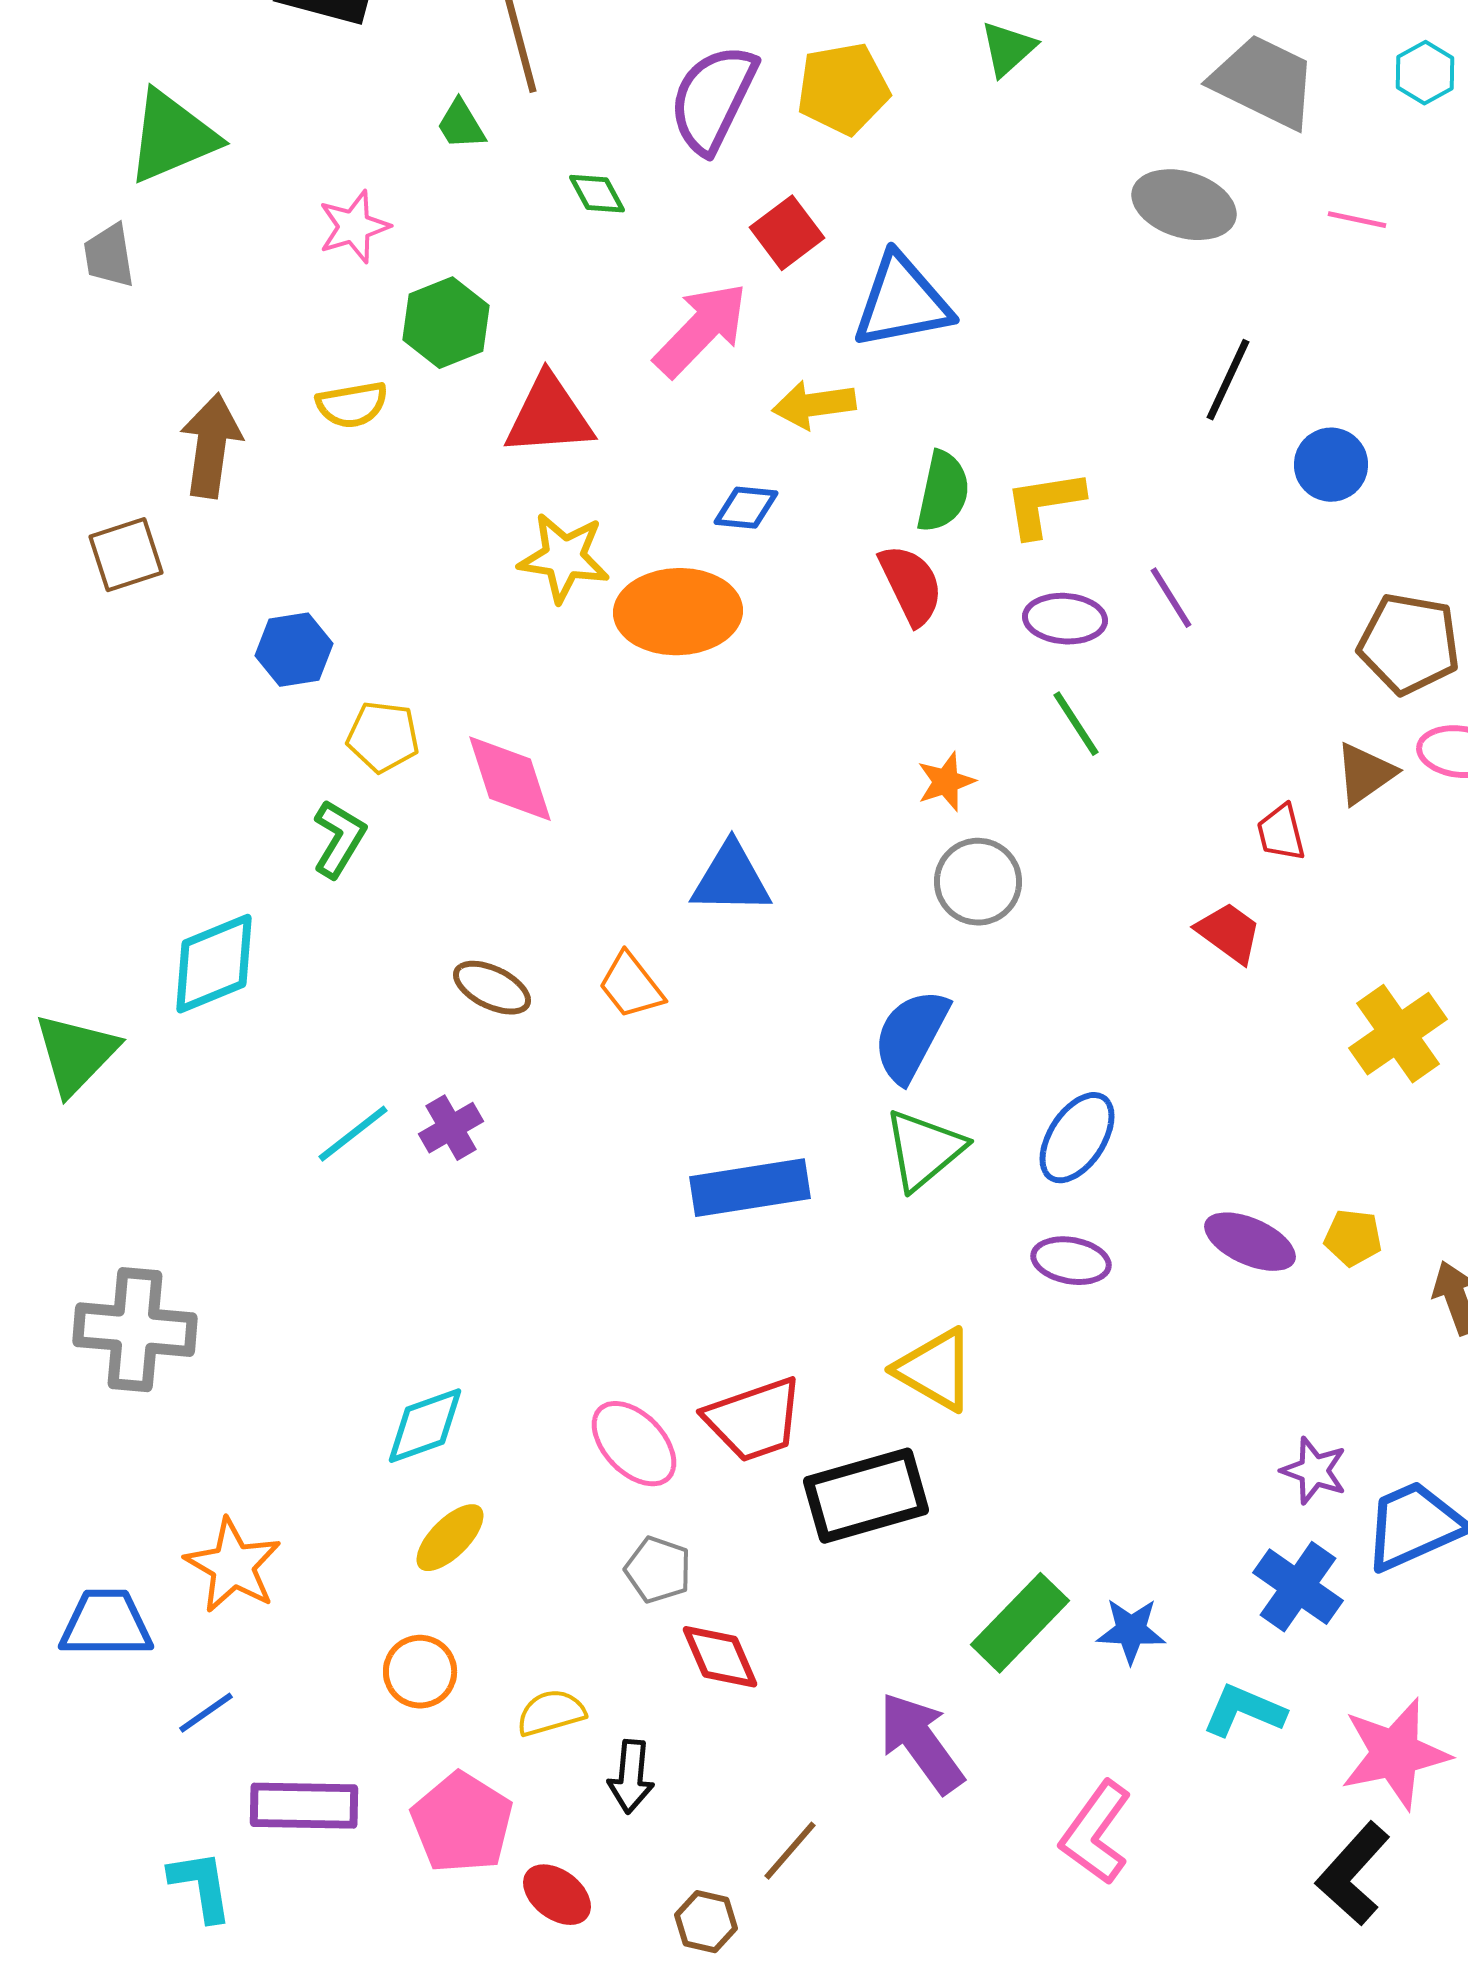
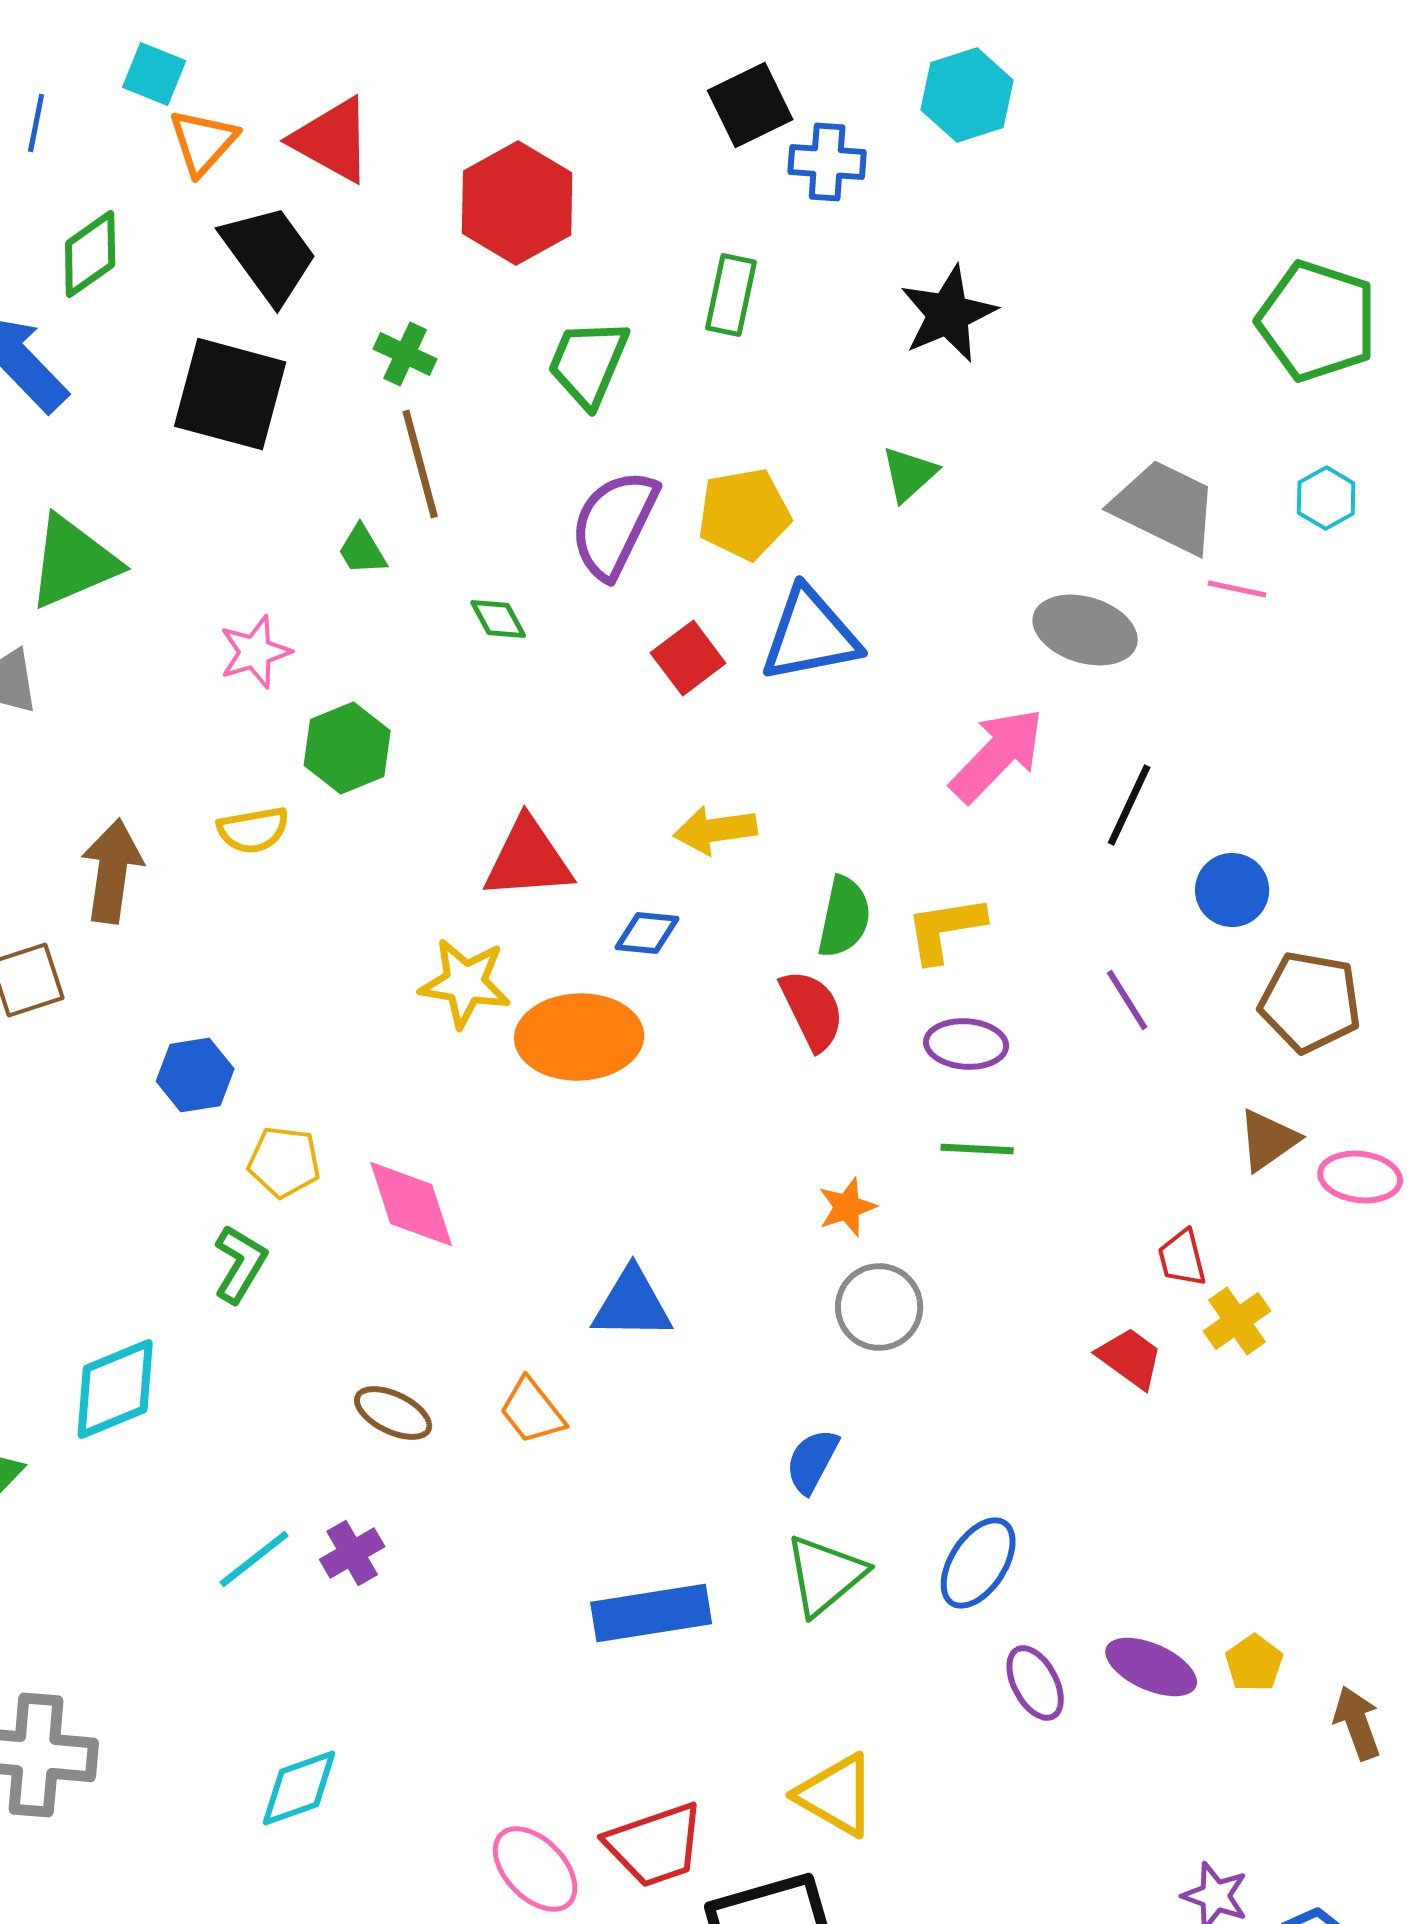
pink line: (1357, 220) -> (1237, 589), moved
blue triangle: (902, 302) -> (810, 635), moved
pink arrow: (701, 330) -> (997, 755), moved
red triangle: (549, 416) -> (528, 859), moved
purple line: (1171, 598) -> (1127, 1000), moved
brown pentagon: (1409, 644) -> (1310, 1002), moved
green line: (1076, 724) -> (977, 1149), turned -54
brown triangle: (1365, 774) -> (1268, 1140), moved
yellow cross: (1398, 1034) -> (1237, 1321), moved, size x0.7
blue semicircle: (911, 1036) -> (812, 1461), size x0.7
yellow pentagon: (1353, 1238) -> (1254, 1663), turned 30
purple ellipse: (1071, 1261) -> (1035, 1683), moved, turned 52
cyan diamond: (425, 1426) -> (299, 1788), moved

